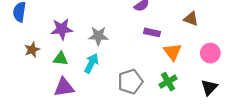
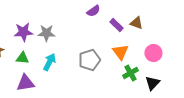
purple rectangle: (152, 32) -> (116, 25), moved, turned 32
gray star: (98, 36) -> (46, 33), moved
gray pentagon: (130, 82) -> (89, 60), moved
green cross: (168, 82) -> (130, 73), moved

